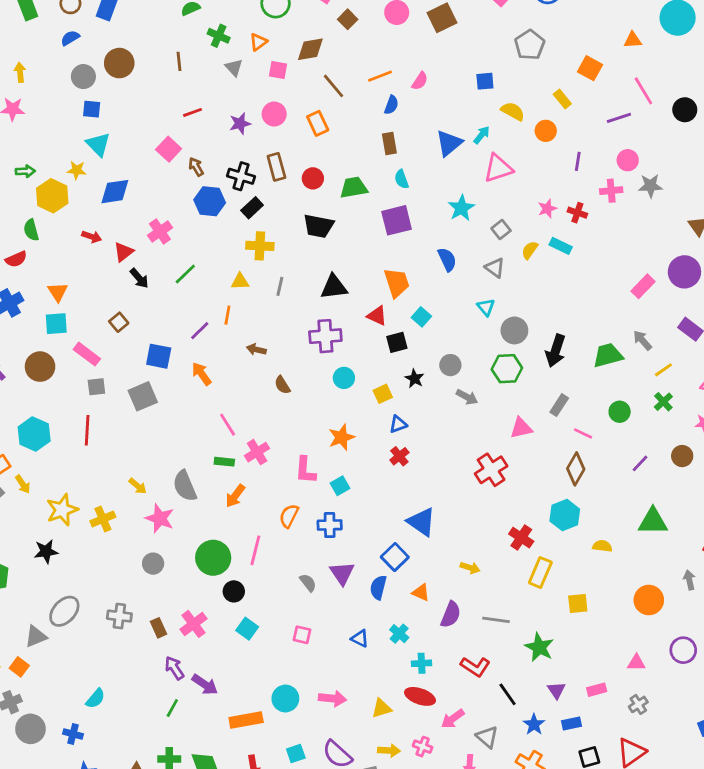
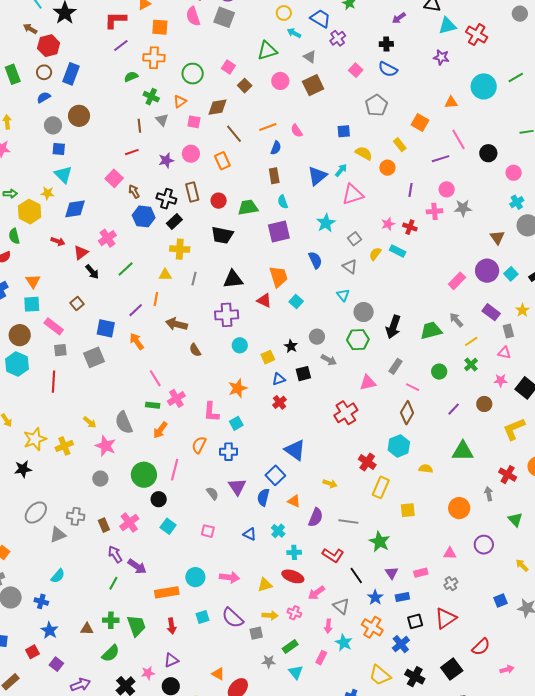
brown line: (179, 61) -> (139, 126), moved
pink semicircle: (420, 81) -> (297, 131), turned 112
black square: (397, 342) -> (303, 374), moved
brown arrow: (256, 349) -> (176, 324), size x1.5
cyan hexagon: (34, 434) -> (17, 364), moved
gray triangle: (36, 636) -> (58, 535), moved

